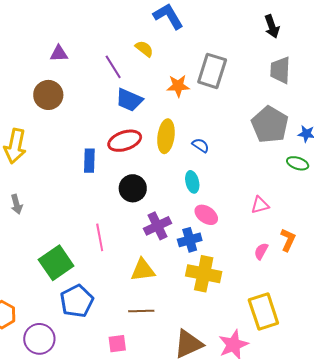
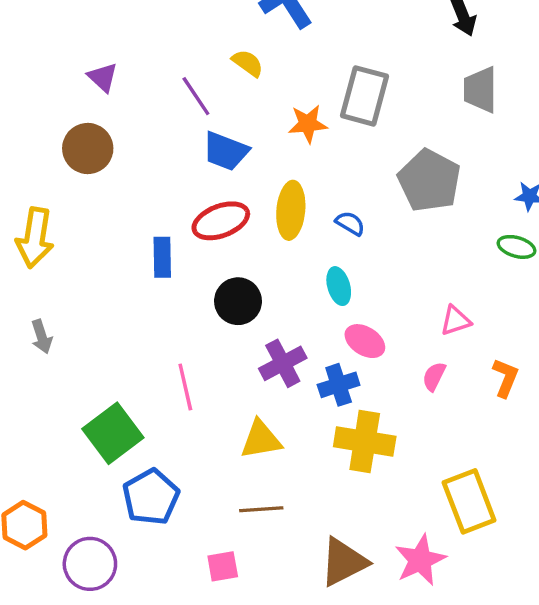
purple triangle: (59, 54) -> (103, 77), turned 48
gray pentagon: (270, 125) -> (429, 181), moved
pink semicircle: (261, 251) -> (434, 376), moved

